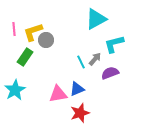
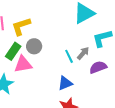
gray circle: (46, 40) -> (34, 46), moved
pink triangle: (58, 94) -> (23, 64), moved

